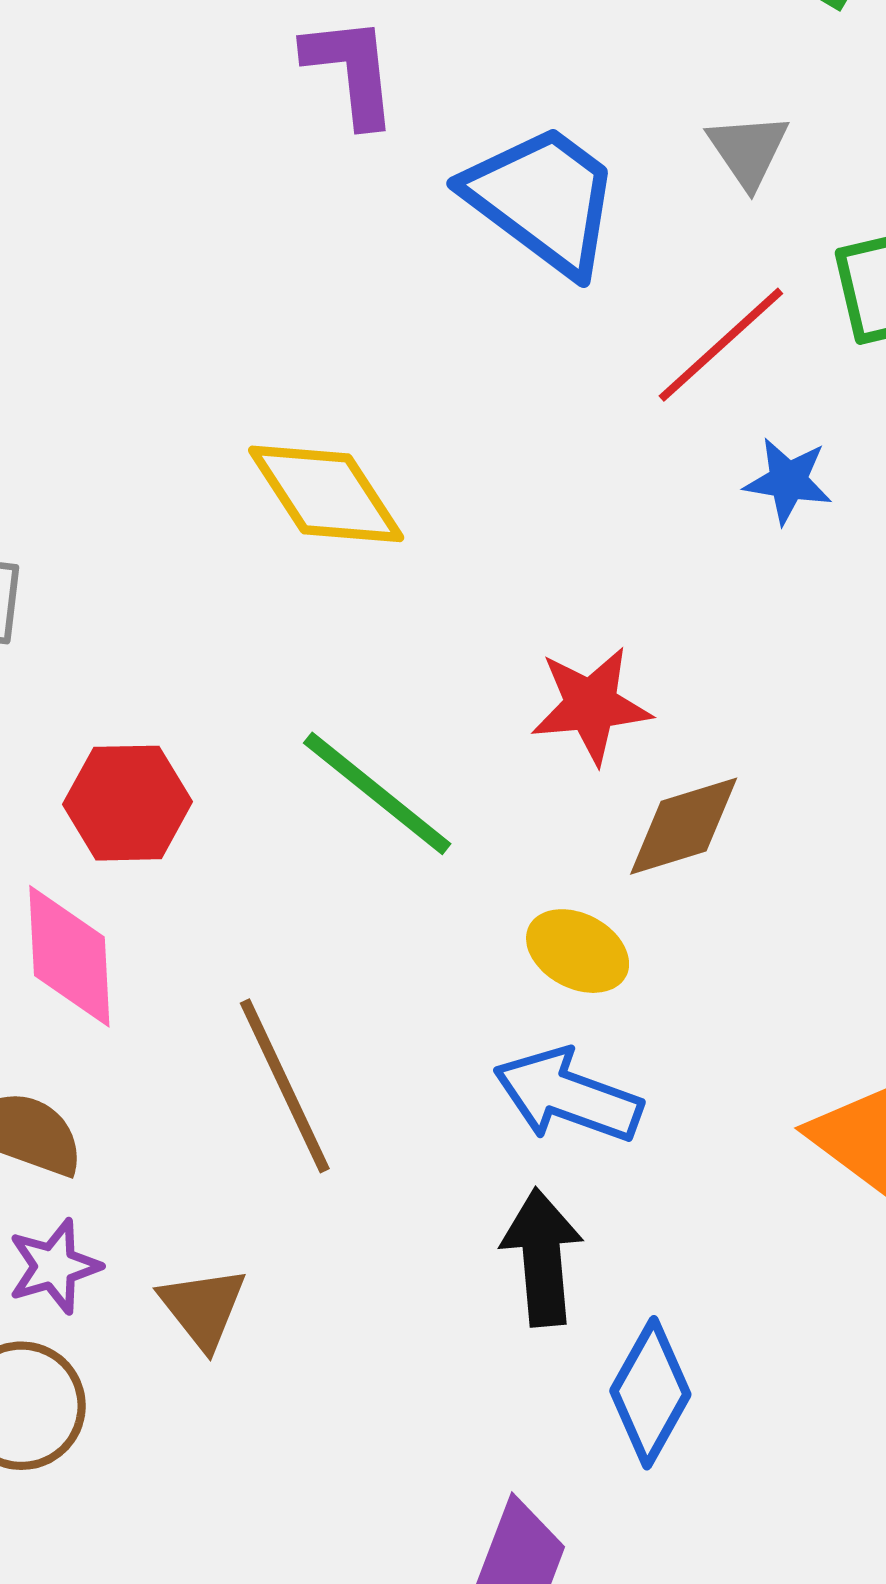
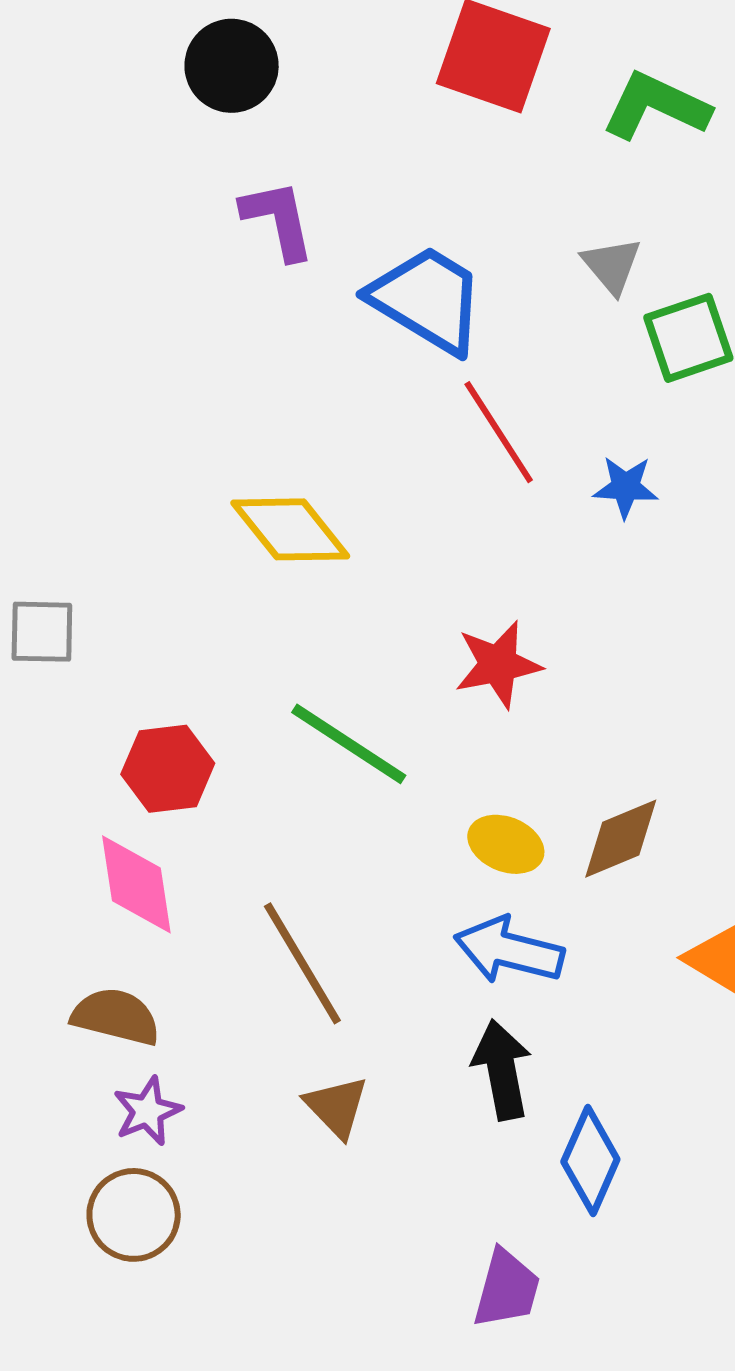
gray triangle: (748, 150) -> (612, 265), moved
red line: (721, 345) -> (499, 432), moved, turned -75
brown diamond: (684, 826) -> (621, 839), moved
brown triangle: (203, 1308) -> (336, 1107), moved

